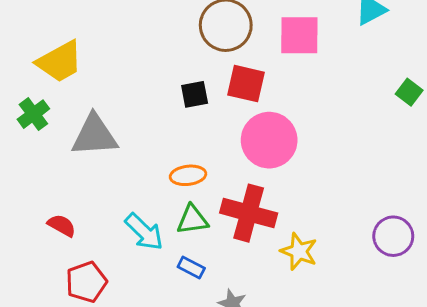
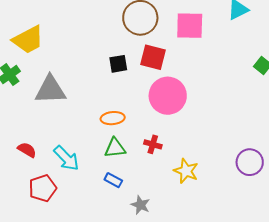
red cross: (249, 213) -> (153, 144), size x0.5
cyan arrow: (144, 232) -> (66, 158), moved

